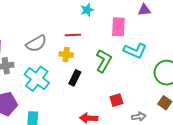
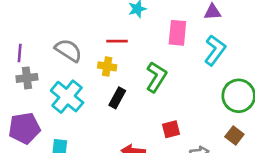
gray semicircle: (36, 44) -> (68, 50), turned -120
cyan L-shape: (135, 51) -> (215, 50), moved, turned -80

